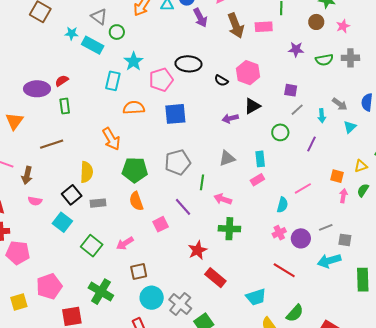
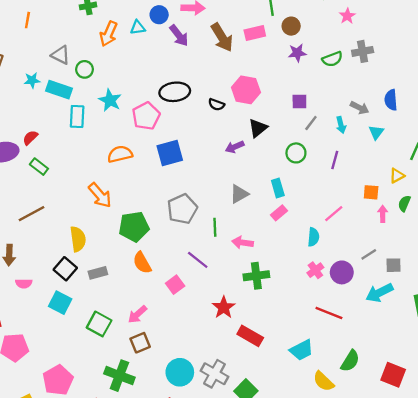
brown circle: (316, 22) -> (291, 26), moved
cyan rectangle: (113, 81) -> (77, 117), moved
green rectangle: (65, 106) -> (39, 167), turned -35
brown square: (139, 272) -> (140, 343), moved

